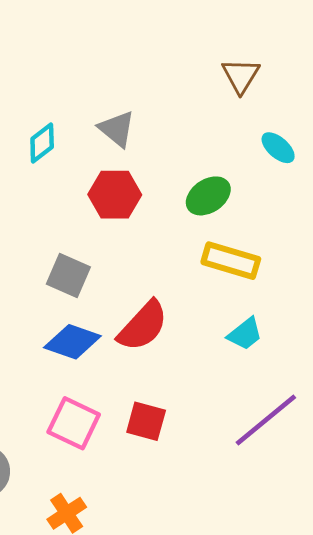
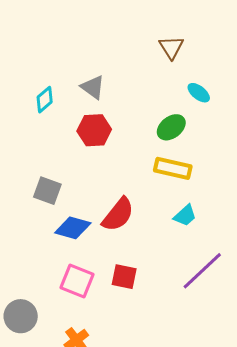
green ellipse: (208, 196) -> (171, 127), moved
gray square: (68, 275) -> (47, 191), moved

